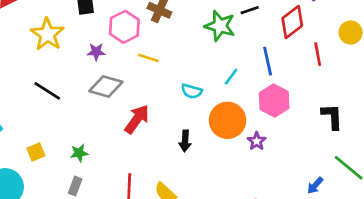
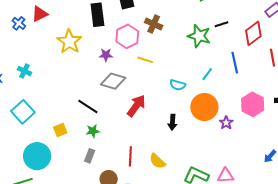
black line: (47, 91) -> (88, 106), moved
pink hexagon: (274, 100) -> (253, 104), moved

